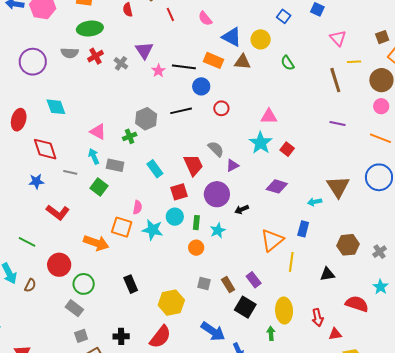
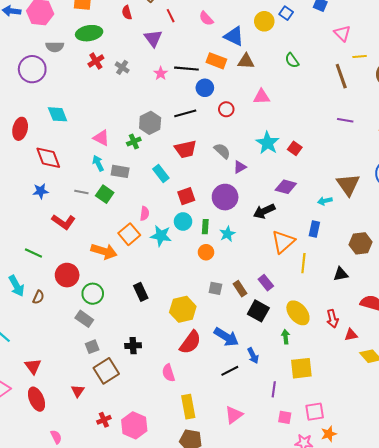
yellow circle: (261, 39) -> (264, 21), moved
purple triangle: (144, 50) -> (153, 38), moved
gray semicircle: (70, 53) -> (55, 47), moved
pink triangle: (269, 116) -> (262, 97), moved
red trapezoid: (193, 165) -> (186, 149), moved, turned 105
gray line: (70, 172) -> (81, 192), moved
black arrow: (242, 209) -> (264, 211), moved, size x1.5
orange square: (122, 227) -> (129, 234), turned 35
yellow ellipse: (284, 311) -> (298, 313), turned -35
red semicircle: (160, 337) -> (190, 342), moved

